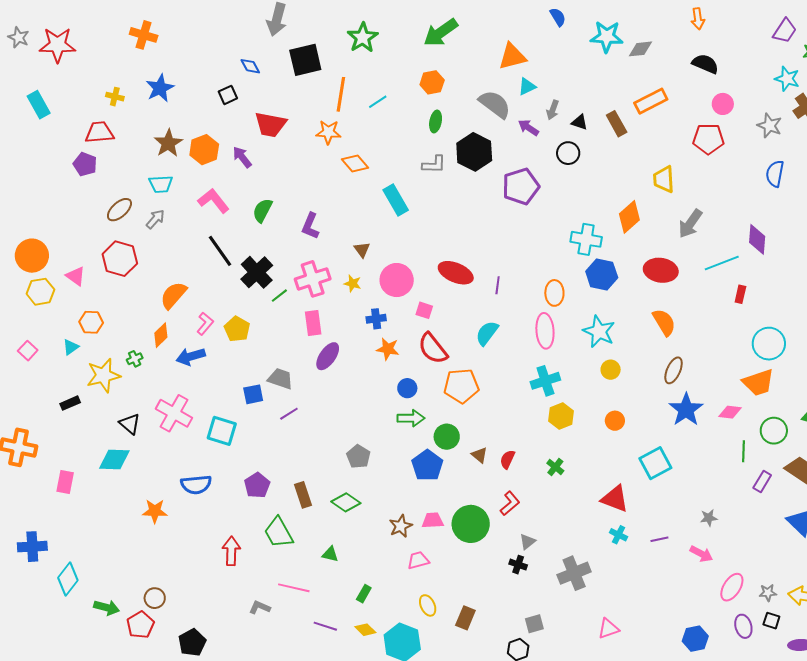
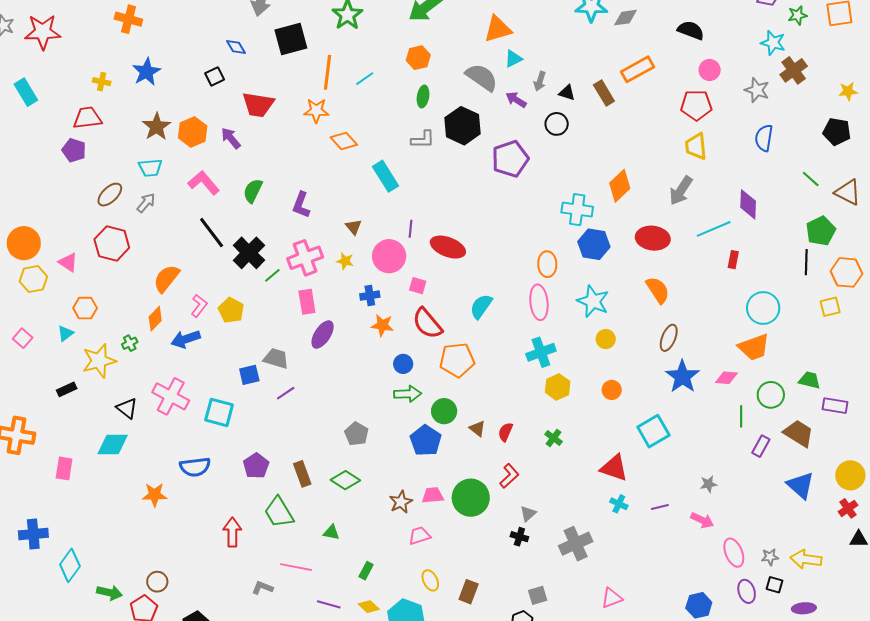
yellow trapezoid: (664, 179) -> (696, 146), moved
purple line: (498, 285) -> (411, 229), moved
pink ellipse: (732, 587) -> (734, 553), turned -52

